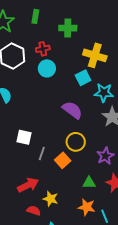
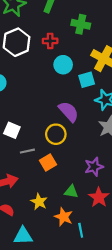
cyan circle: (47, 68) -> (63, 65), moved
yellow circle: (76, 142) -> (56, 134), moved
gray line: (42, 153) -> (27, 151), turned 48
yellow star: (51, 199) -> (39, 202), moved

